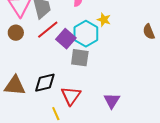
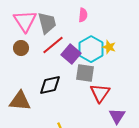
yellow star: (104, 20) -> (109, 47), moved
black diamond: (45, 83) -> (50, 85), moved
red triangle: (71, 96) -> (100, 93), moved

